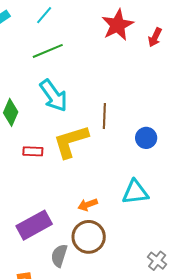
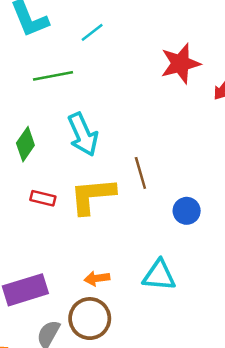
green line: (48, 51) -> (53, 76), moved
brown line: (104, 116) -> (140, 173), turned -30

